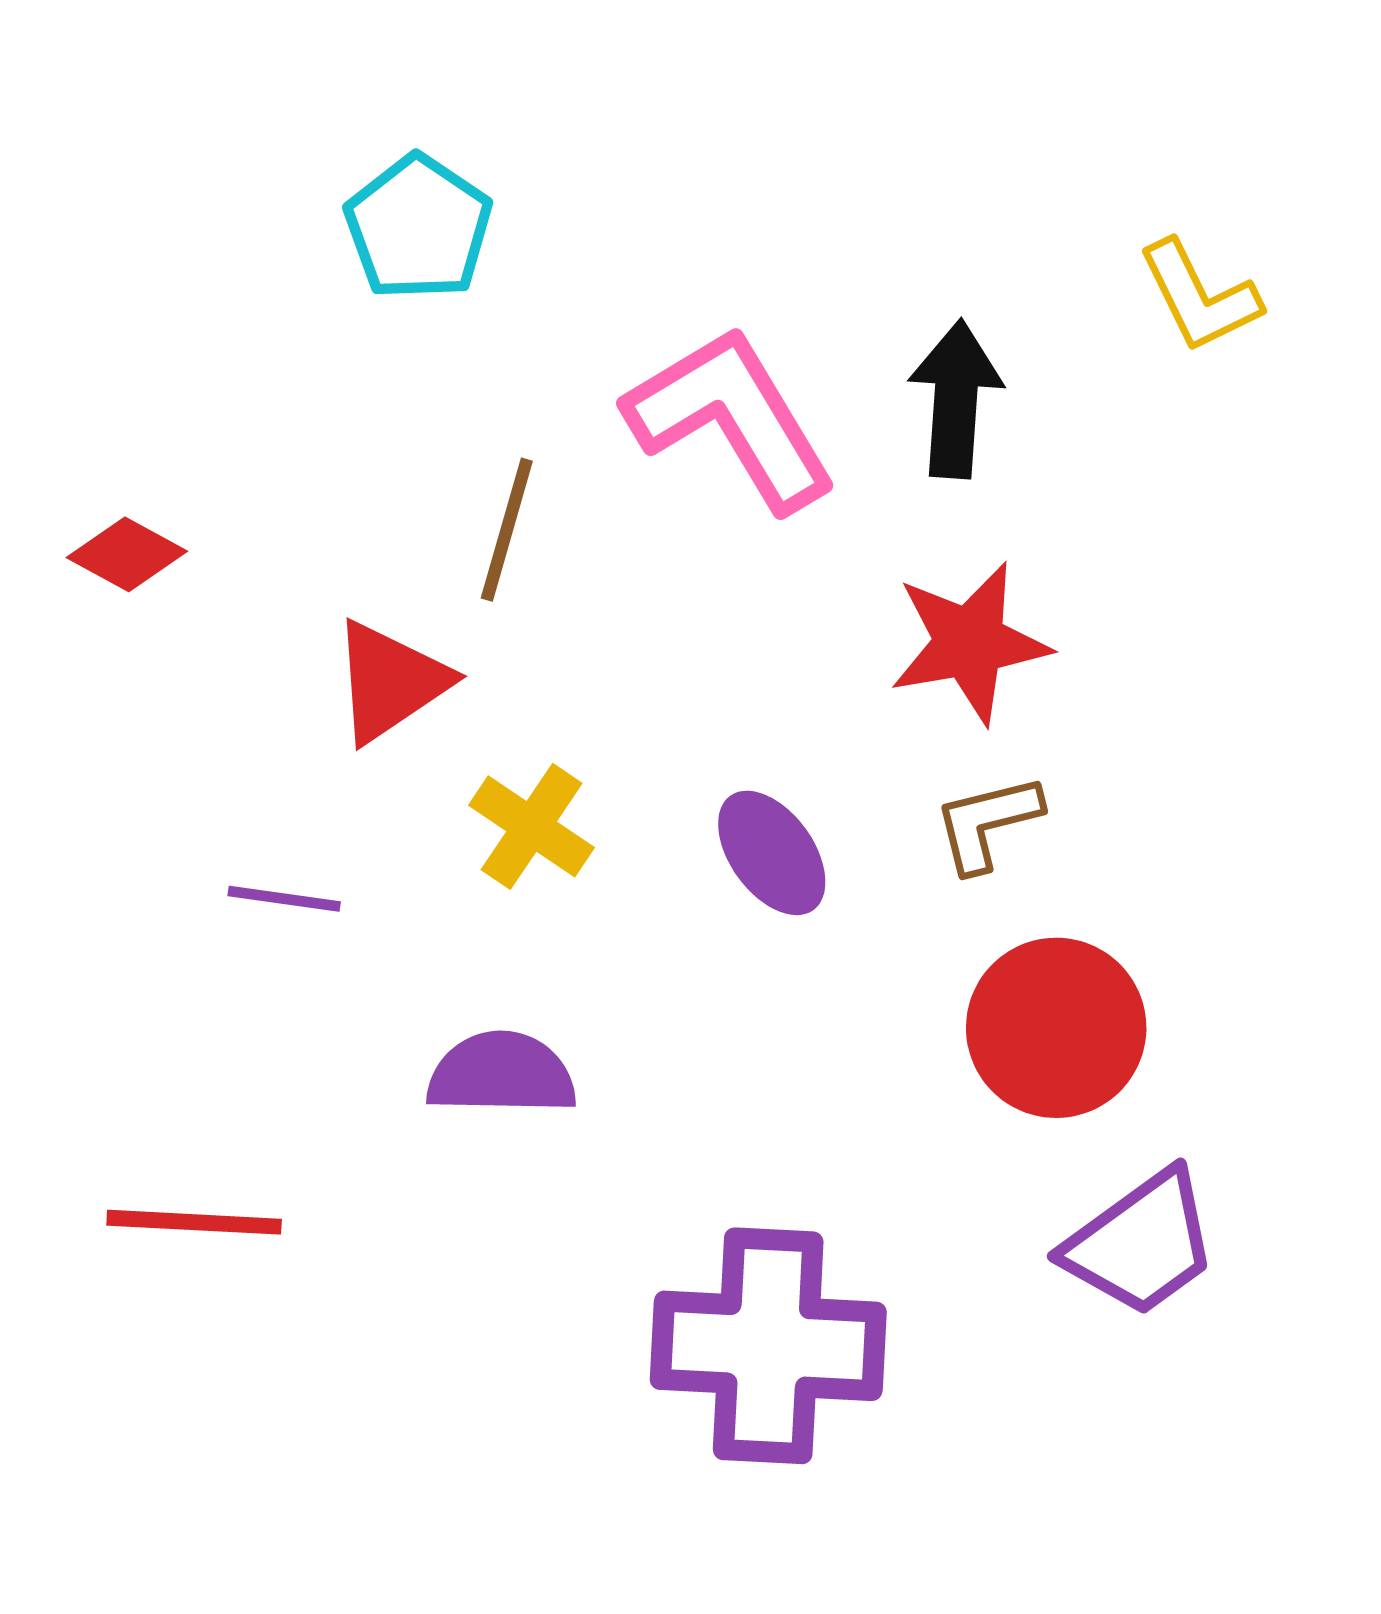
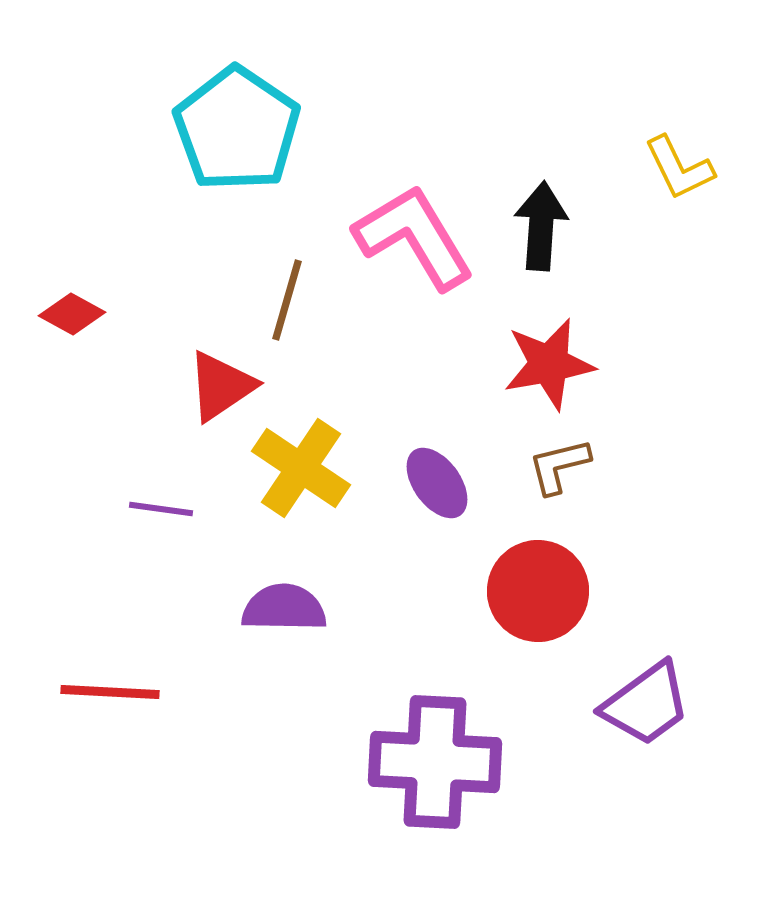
cyan pentagon: (418, 228) -> (237, 129), size x1.5
yellow cross: (532, 826) -> (301, 468), size x1.4
red circle: (1056, 1028) -> (538, 591), moved

